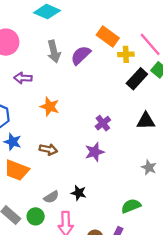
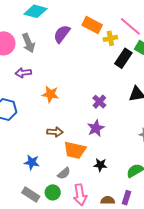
gray arrow: (54, 51) -> (29, 43), moved
purple semicircle: (81, 55) -> (62, 34), moved
blue star: (13, 142) -> (32, 162), moved
orange trapezoid: (17, 170) -> (75, 150), moved
black star: (79, 193) -> (100, 165), moved

